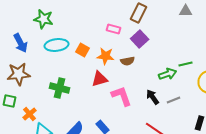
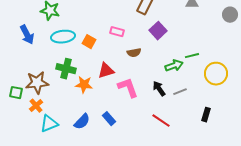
pink rectangle: (114, 29) -> (117, 32), moved
purple square: (140, 39) -> (158, 31), moved
orange star: (106, 56) -> (84, 85), moved
brown star: (19, 74) -> (37, 83), moved
green cross: (60, 88) -> (66, 69), moved

